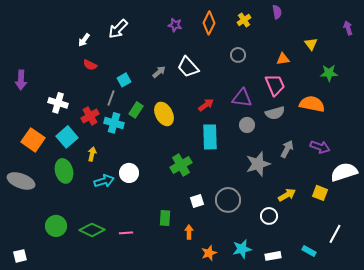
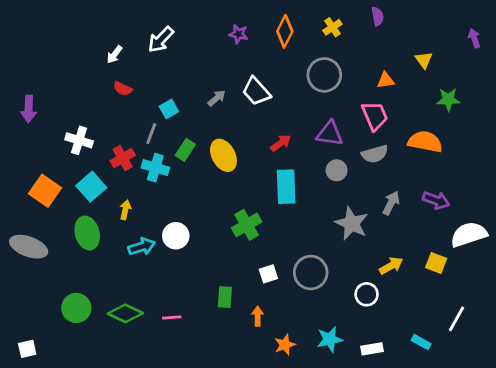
gray circle: (238, 55) -> (324, 75), size x1.6
gray star: (258, 164) -> (352, 223), turned -30

